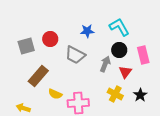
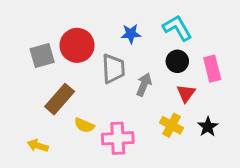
red circle: (50, 39) -> (77, 45), size x1.5
gray trapezoid: (75, 55) -> (113, 69), turned -120
gray arrow: (105, 64) -> (144, 85), moved

